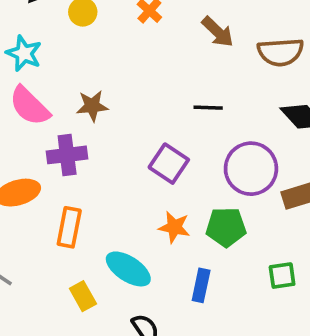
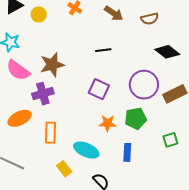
brown semicircle: (281, 52) -> (150, 19), size x0.7
brown star: (92, 106) -> (52, 65), size x1.4
black line: (208, 108) -> (103, 50), moved

